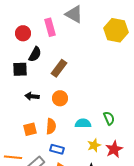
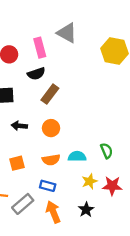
black semicircle: (35, 54) -> (36, 74), moved, turned 42
orange semicircle: (51, 126) -> (51, 160), moved, turned 77
red star: (114, 149) -> (112, 186), turned 30

